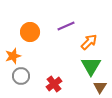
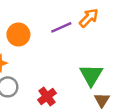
orange arrow: (89, 42) -> (89, 18), moved

